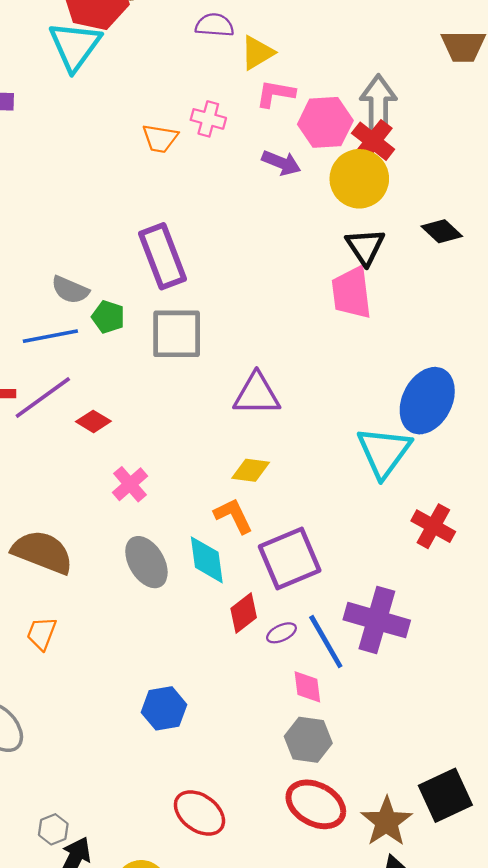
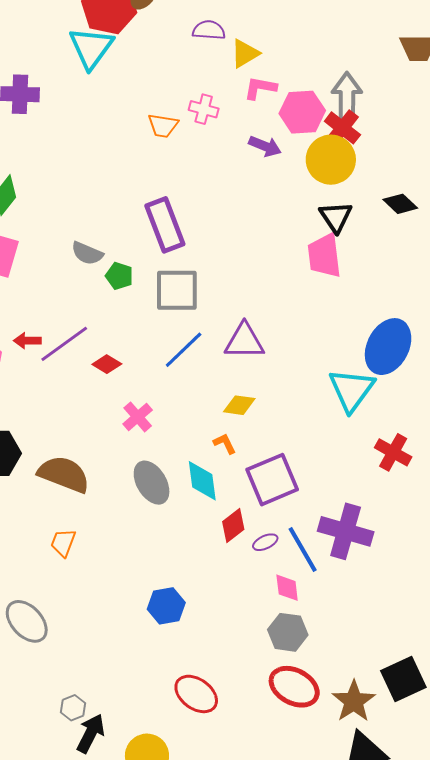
blue line: (50, 336) -> (184, 350), moved, turned -33
orange L-shape: (233, 516) -> (225, 444), size x0.7

